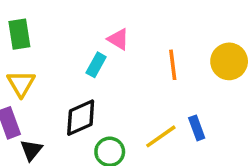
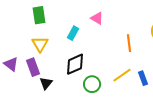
cyan rectangle: (96, 65) -> (73, 33), moved
orange line: (173, 65) -> (129, 43), moved
blue rectangle: (197, 128) -> (143, 78), moved

